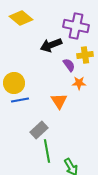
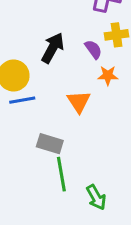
black arrow: (51, 45) -> (53, 48), moved, turned 140
gray rectangle: (39, 130) -> (50, 144), turned 60

